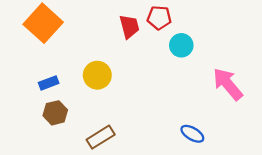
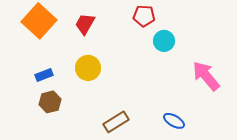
red trapezoid: (129, 27) -> (85, 24), moved, turned -135
brown rectangle: (101, 137) -> (116, 122), moved

